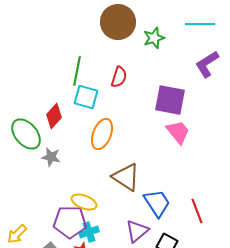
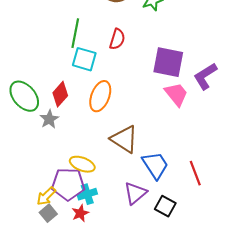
purple L-shape: (207, 64) -> (205, 76), moved
red diamond: (54, 116) -> (60, 94), moved
gray star: (51, 157) -> (49, 119), turned 30
yellow arrow: (17, 234) -> (46, 196), moved

